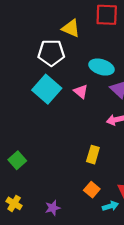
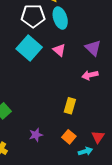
cyan ellipse: (102, 67) -> (60, 18), moved, turned 55
purple star: (53, 208) -> (36, 135), moved

